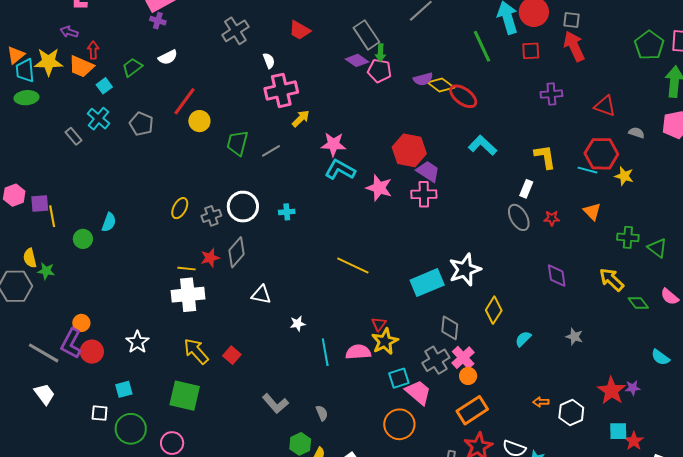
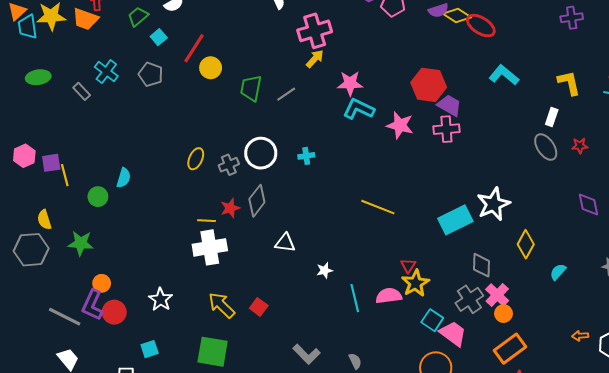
cyan square: (104, 86) -> (159, 37), moved
pink cross: (281, 90) -> (315, 31), moved
green ellipse: (26, 98) -> (38, 77), moved
green star: (46, 271) -> (81, 243), moved, size x1.4
cyan square: (399, 378) -> (432, 320), turned -35

